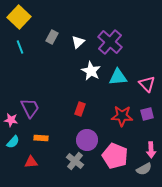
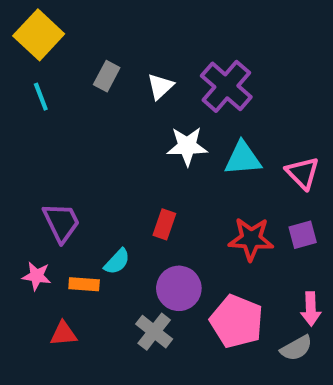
white star: (91, 71) -> (187, 146), turned -30
pink star: (11, 120) -> (37, 276), moved
cyan semicircle: (13, 142) -> (117, 262), moved

